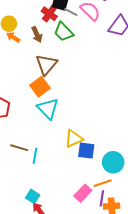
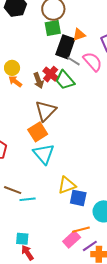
red cross: (49, 14) -> (51, 74), moved
cyan line: (35, 156) -> (28, 199), turned 70
orange line: (103, 183) -> (81, 230), moved
cyan square: (33, 196) -> (22, 239), turned -32
purple line: (102, 198) -> (90, 246), turned 42

